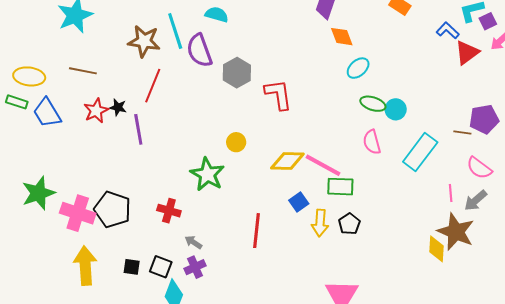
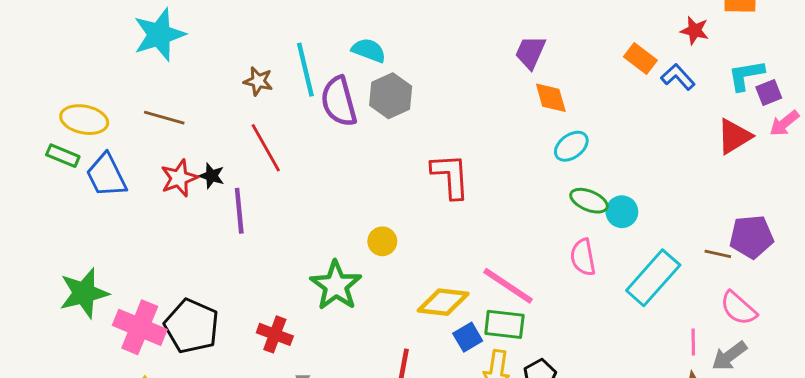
blue L-shape: (448, 30) -> (678, 77), moved
brown star: (144, 41) -> (258, 81), size x0.6
gray hexagon: (237, 73) -> (391, 96), moved
red line: (153, 86) -> (266, 148), turned -56
yellow diamond: (287, 161) -> (443, 302), moved
green rectangle: (340, 187) -> (504, 324), moved

